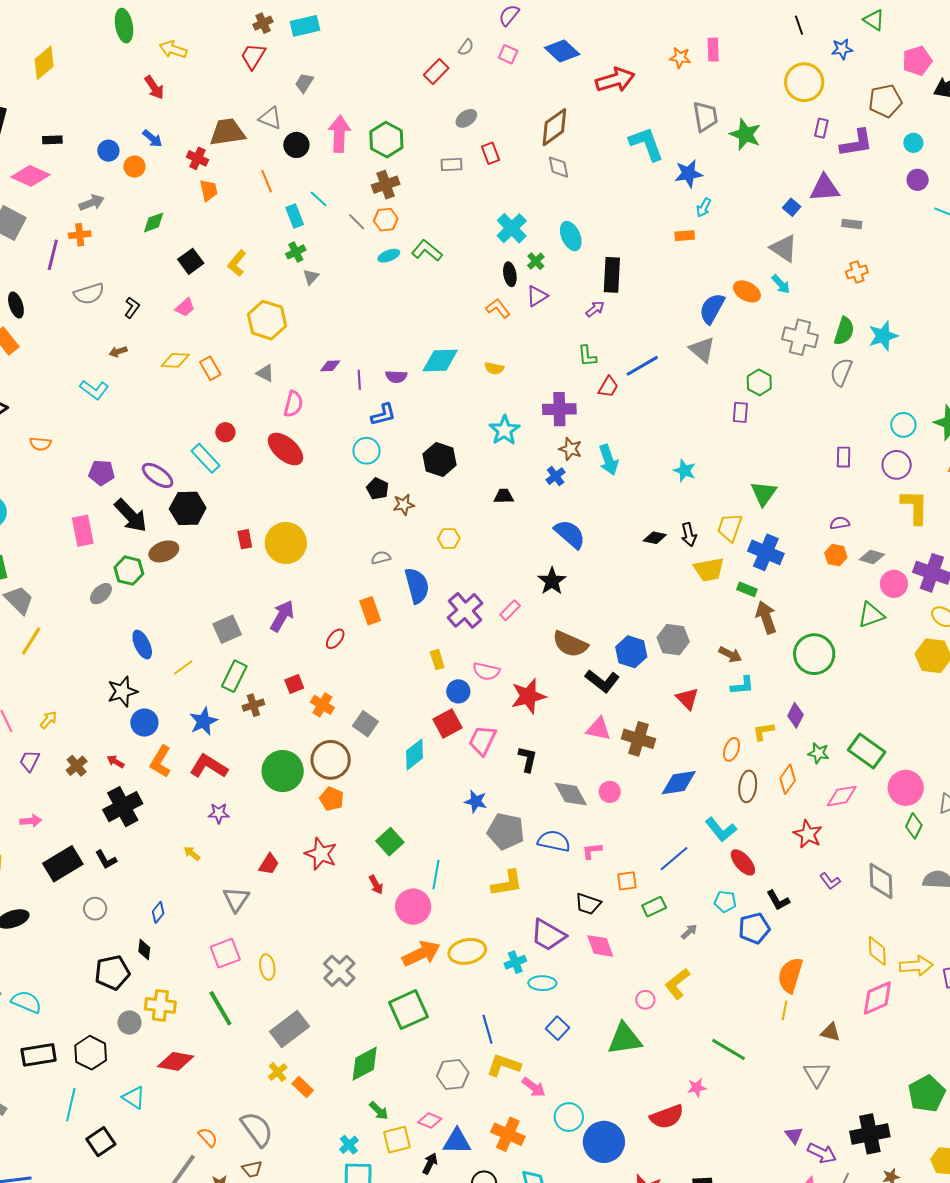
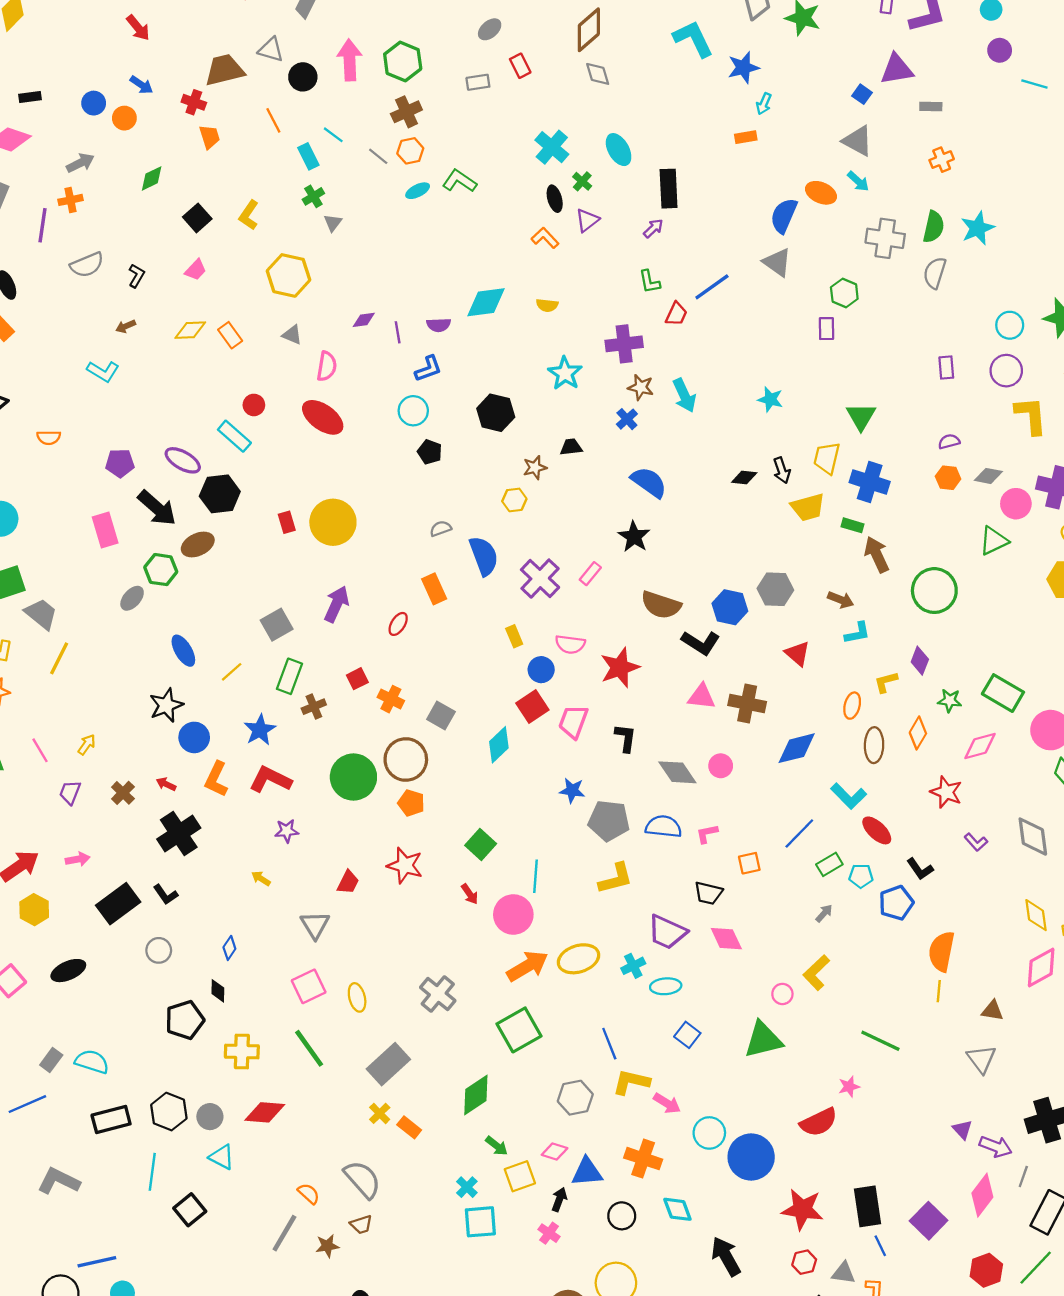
brown star: (404, 505) -> (535, 468), moved
green rectangle: (654, 907) -> (829, 864), moved
gray circle: (129, 1023) -> (210, 1117), moved

